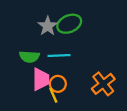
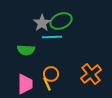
cyan line: (59, 56) -> (52, 37), moved
pink trapezoid: (41, 79) -> (25, 84), moved

